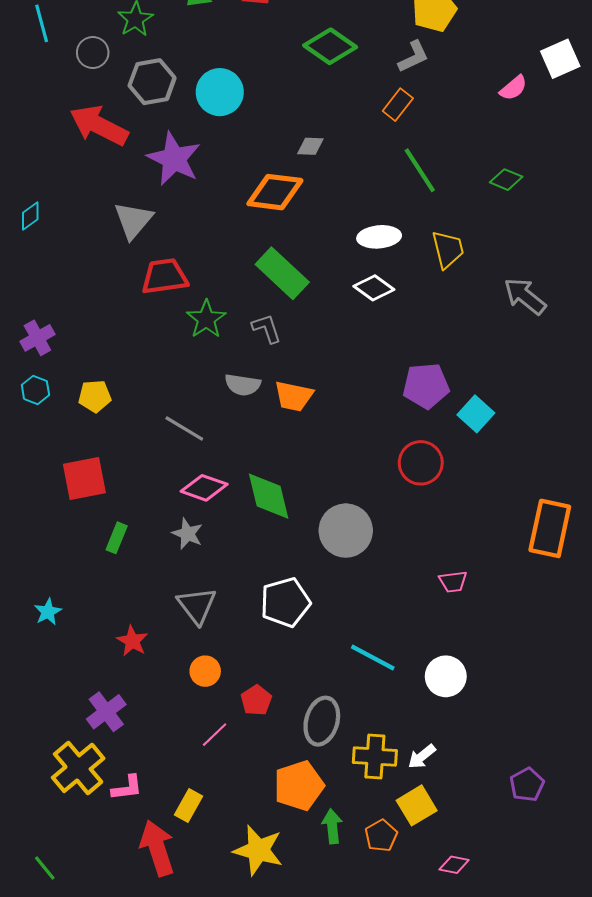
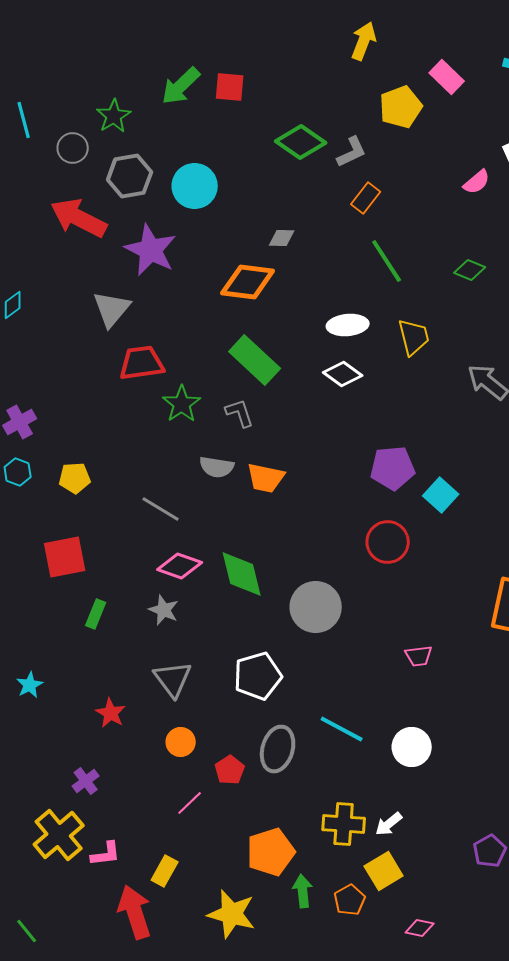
gray L-shape: (413, 57) -> (352, 152), moved
purple cross: (106, 712) -> (86, 781), size x0.7
gray ellipse: (322, 721) -> (278, 749), moved

